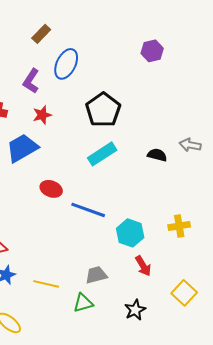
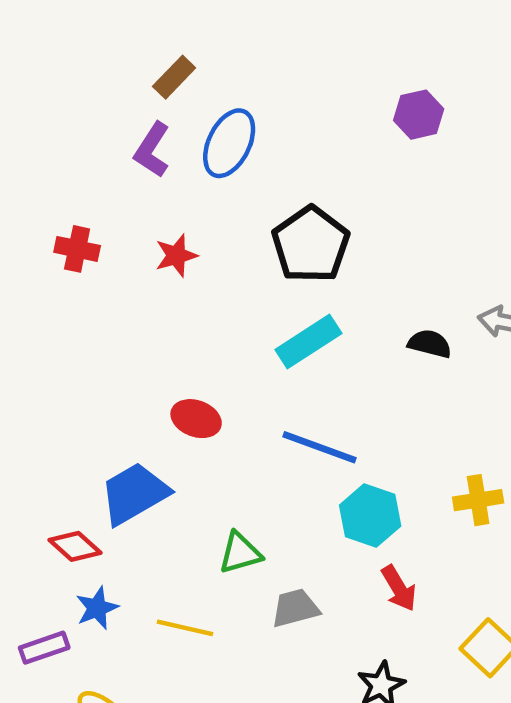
purple L-shape: (31, 81) -> (152, 150), moved
blue trapezoid: (22, 148) -> (134, 493), moved
blue line: (88, 210) -> (319, 447), moved
green triangle: (83, 303) -> (240, 553), moved

